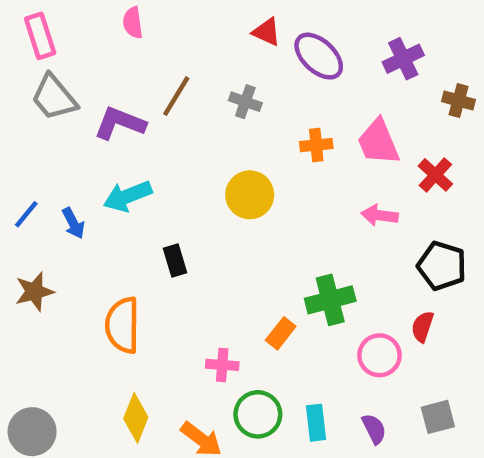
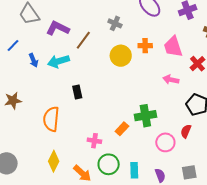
brown line: (176, 96) -> (83, 40), moved
yellow circle: (250, 195) -> (121, 56), moved
blue line: (26, 214) -> (13, 46), moved
blue arrow: (73, 223) -> (33, 60), moved

